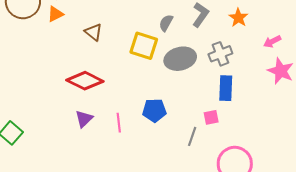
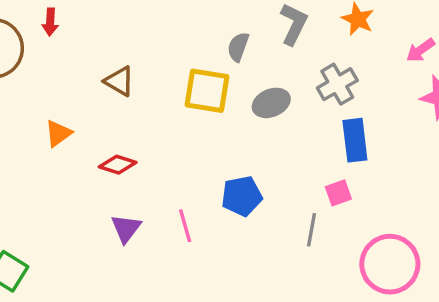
orange triangle: (55, 14) -> (58, 133), moved
gray ellipse: (180, 59) -> (271, 103), size x0.7
red diamond: (85, 81) -> (118, 165), size x0.6

